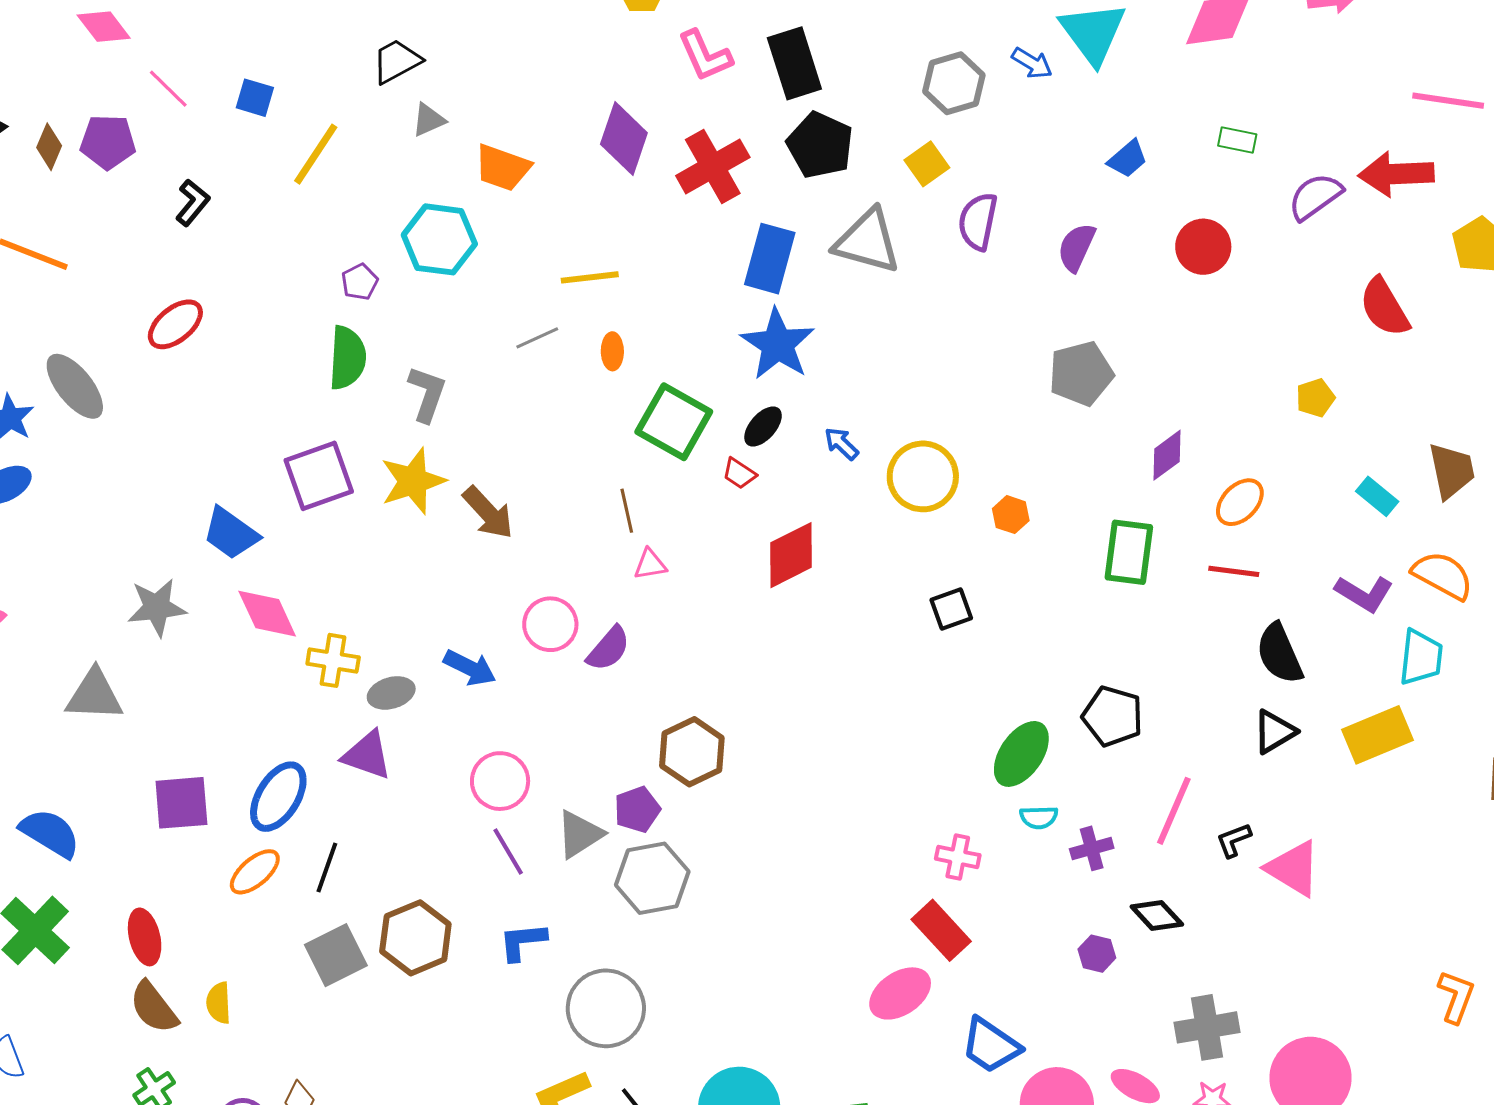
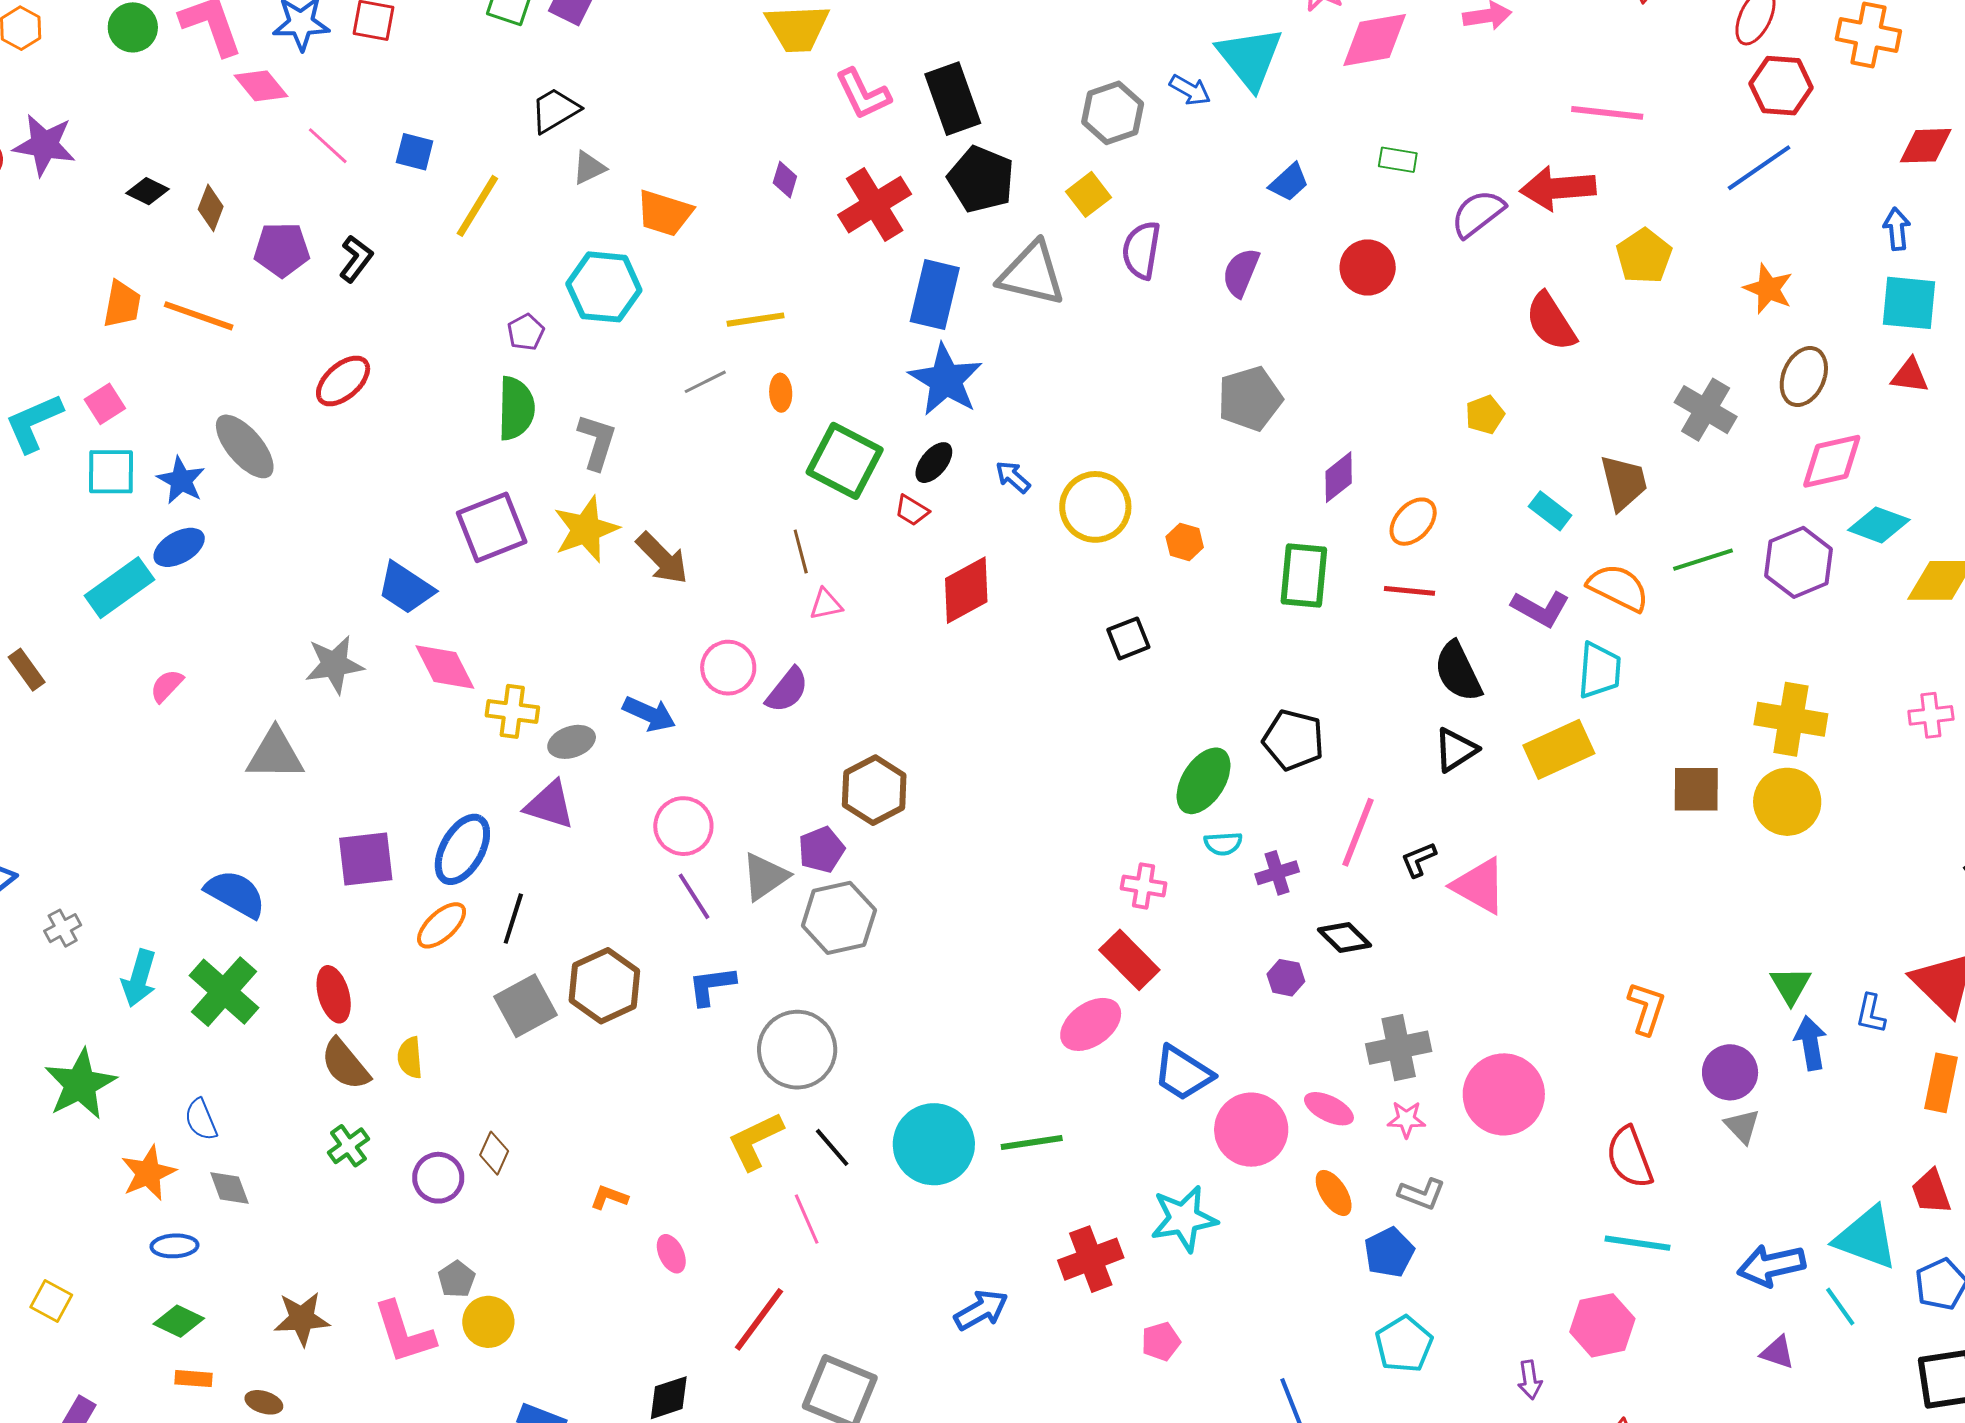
purple diamond: (624, 139) -> (785, 180), size x0.5
purple pentagon: (108, 142) -> (282, 250), moved

